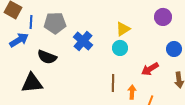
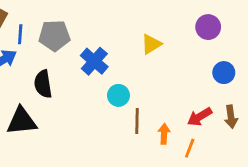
cyan circle: (120, 48) -> (118, 95), moved
black semicircle: (47, 57) -> (43, 84), turned 60
red arrow: (150, 69) -> (200, 117), moved

